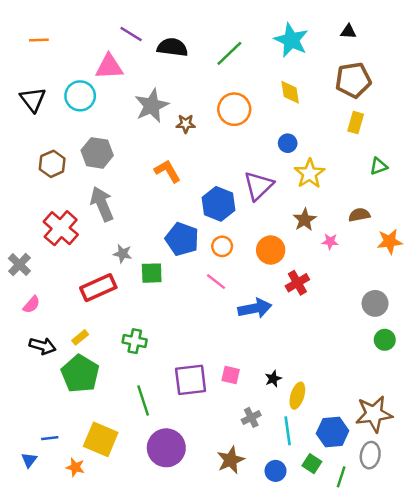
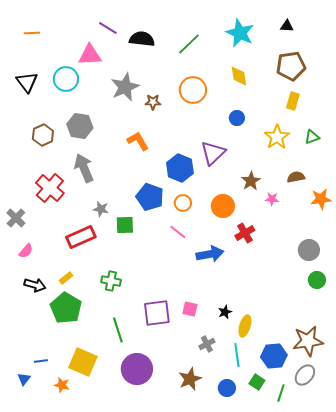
yellow star: (309, 174) -> (277, 137), moved
gray ellipse: (370, 455) -> (305, 375), turned 30

